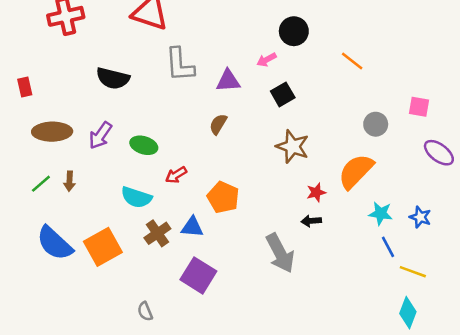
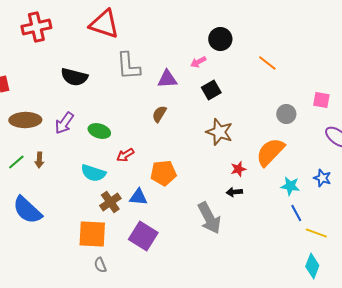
orange pentagon: (223, 197) -> (163, 173), turned -30
blue star: (420, 217) -> (322, 178), moved
orange square: (103, 247) -> (92, 234), moved, turned 32

